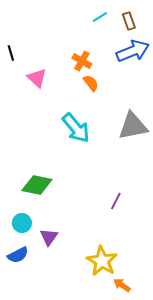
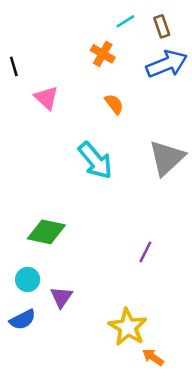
orange cross: (82, 61) -> (103, 54), moved
gray triangle: (133, 126) -> (167, 158), turned -32

